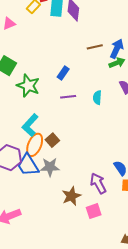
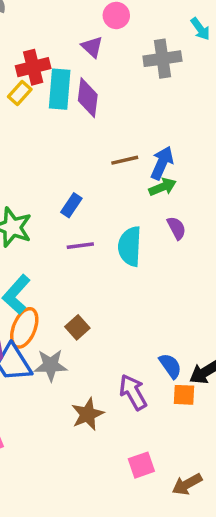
cyan semicircle: (97, 98) -> (130, 246), size x1.6
brown square: (52, 140) -> (77, 327), moved
pink square: (94, 211) -> (141, 465), moved

